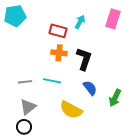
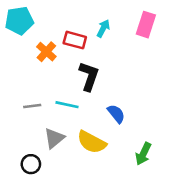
orange cross: (59, 53) -> (46, 52), moved, turned 35
black L-shape: (84, 59) -> (89, 76), moved
green arrow: (115, 98) -> (143, 154), moved
gray triangle: (28, 107) -> (54, 138), moved

